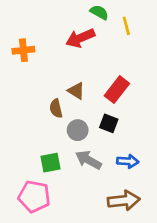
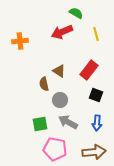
yellow line: (126, 26) -> (96, 34), moved
black square: (109, 123) -> (96, 95), moved
blue arrow: (128, 161) -> (97, 123), turned 91
pink pentagon: (34, 196) -> (55, 149), moved

